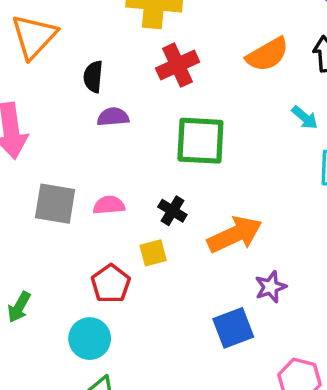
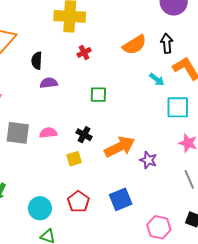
red cross: (178, 65) -> (84, 52), size x0.6
green square: (200, 141) -> (98, 95), size x0.6
red pentagon: (111, 284) -> (78, 202), moved
purple star: (271, 287) -> (148, 160), moved, turned -30

